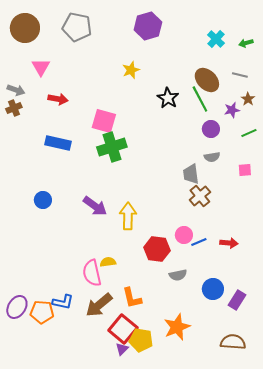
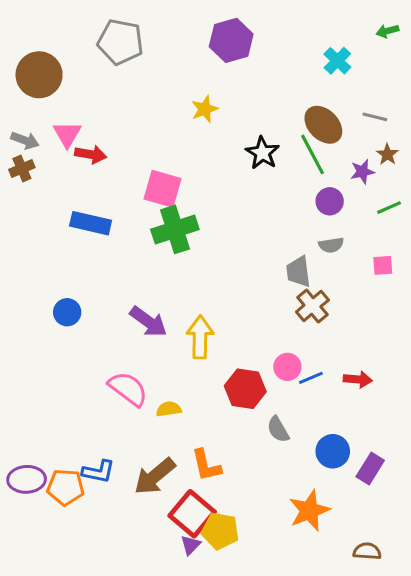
brown circle: (25, 28) -> (39, 75), moved
green arrow: (246, 43) -> (387, 31), moved
pink triangle: (41, 67) -> (67, 134), moved
pink semicircle: (92, 273) -> (128, 389), moved, turned 140
gray semicircle: (178, 275) -> (278, 429), turned 72
purple ellipse: (17, 307) -> (27, 479), turned 55
orange star: (177, 327) -> (309, 511), moved
brown semicircle: (233, 342) -> (367, 551), moved, size x0.7

